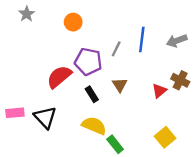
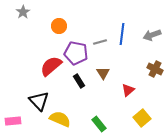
orange circle: (73, 22) -> (59, 26), moved
gray line: (116, 49) -> (100, 42), turned 48
red triangle: (159, 91) -> (128, 90), moved
pink rectangle: (15, 113) -> (13, 121), moved
yellow semicircle: (94, 126) -> (60, 119), moved

